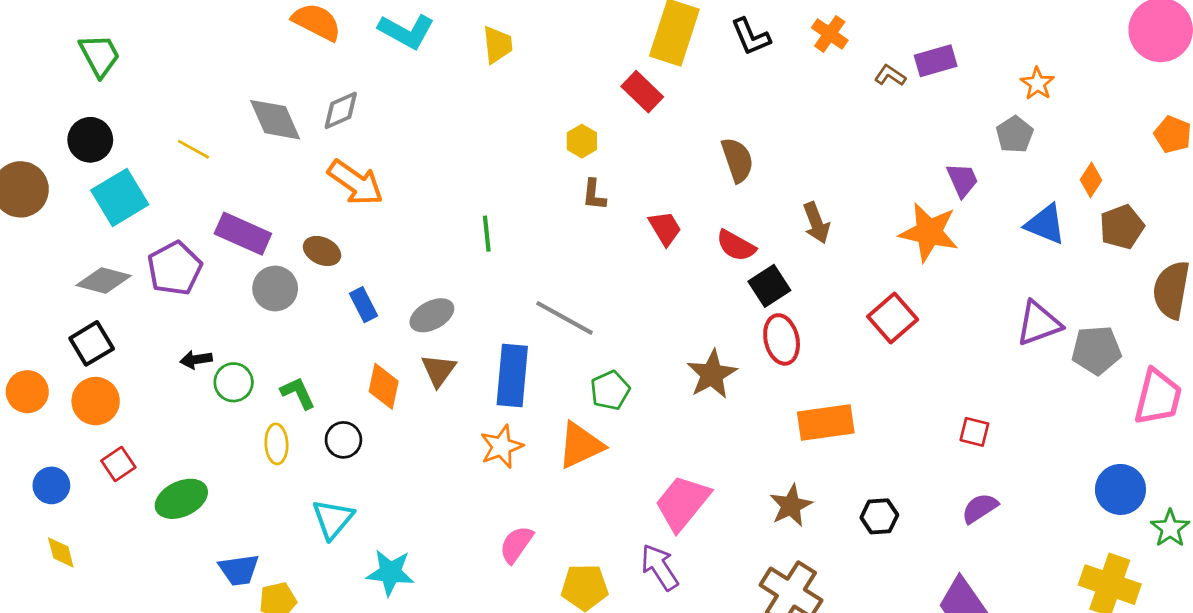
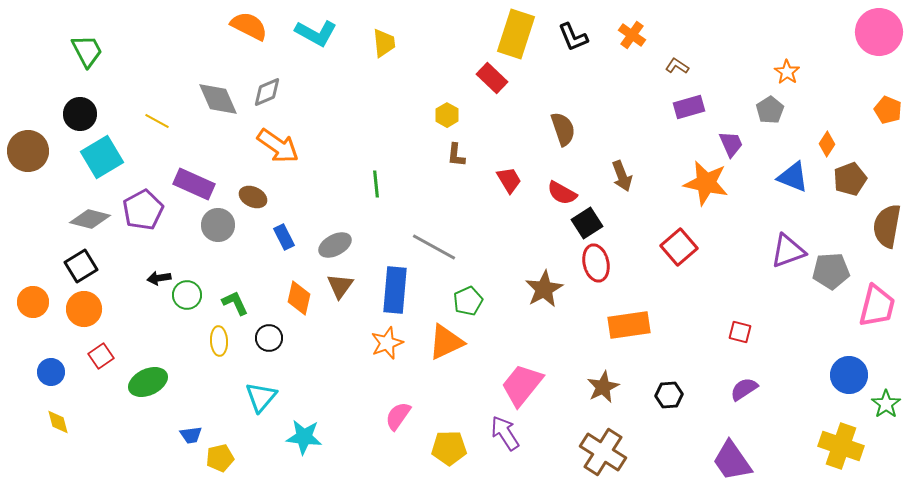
purple rectangle: (936, 61) -> (689, 107), moved
blue trapezoid: (239, 570) -> (191, 435), size x0.7

